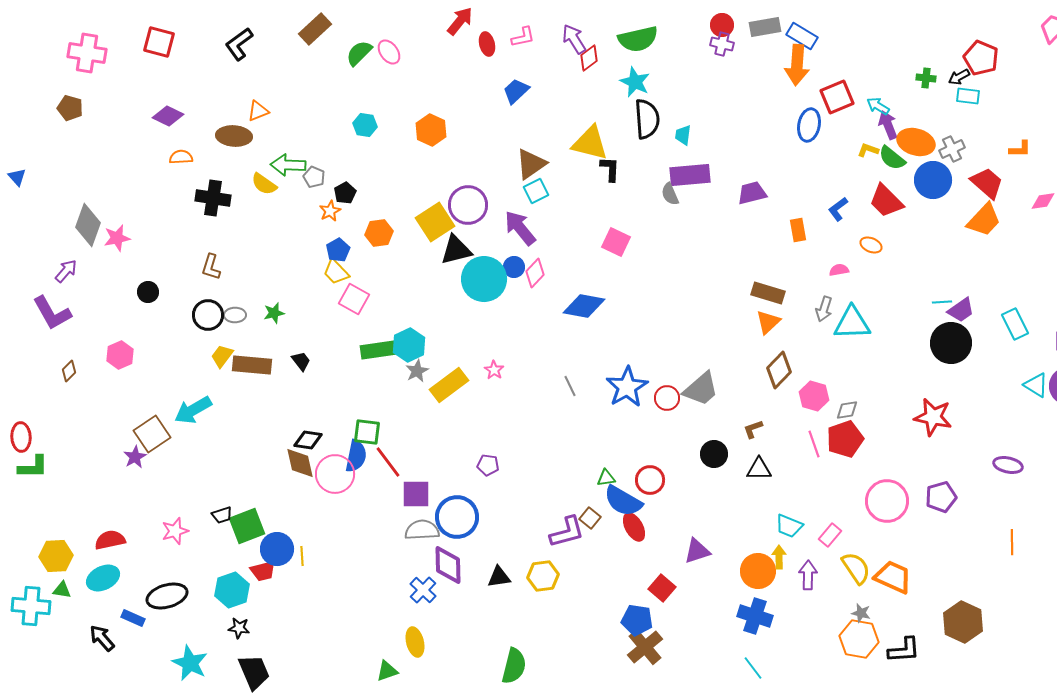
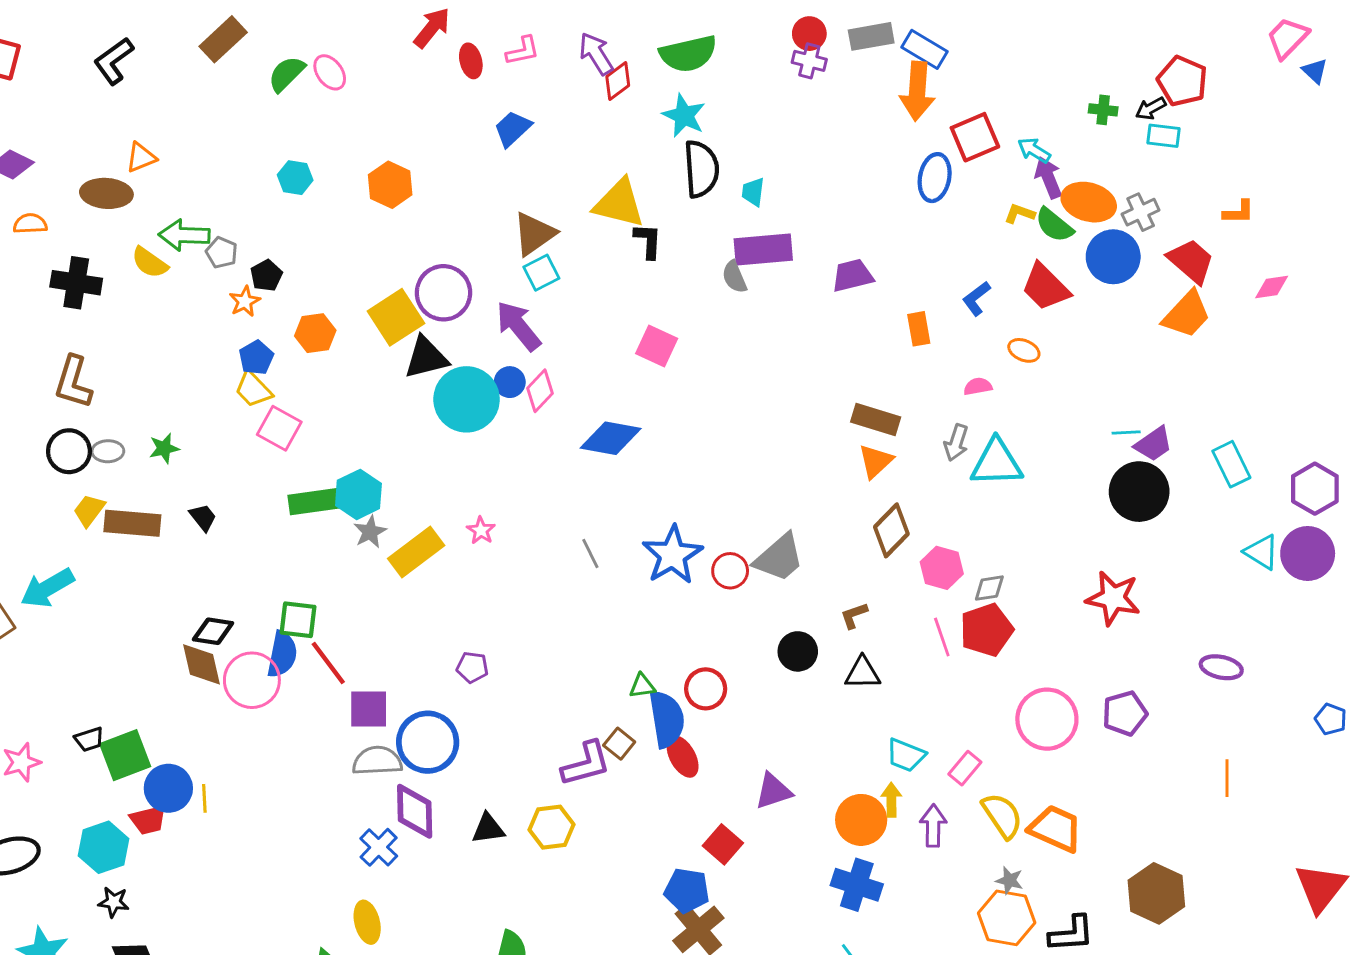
brown L-shape: (211, 267) -> (73, 382), size x1.4
blue semicircle: (623, 501) -> (667, 719), turned -129

